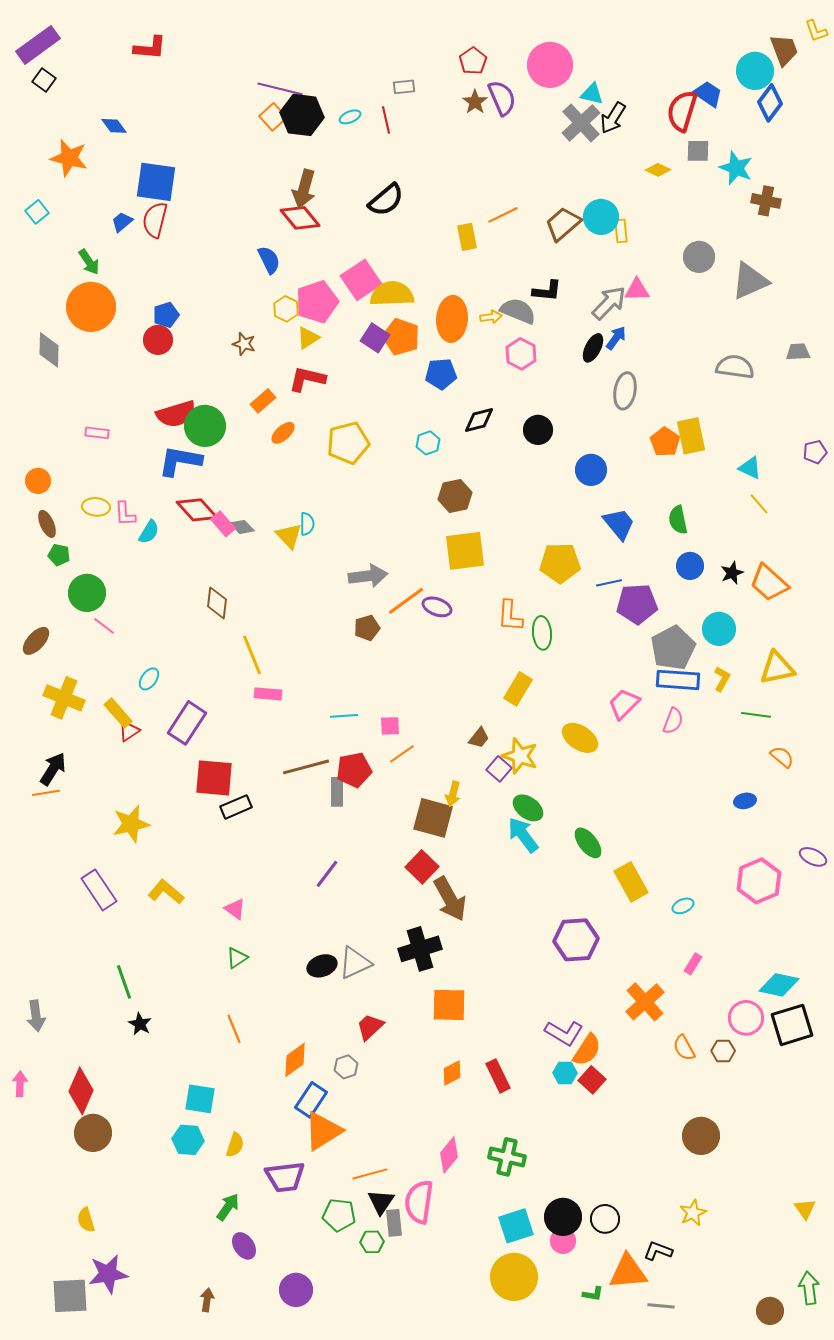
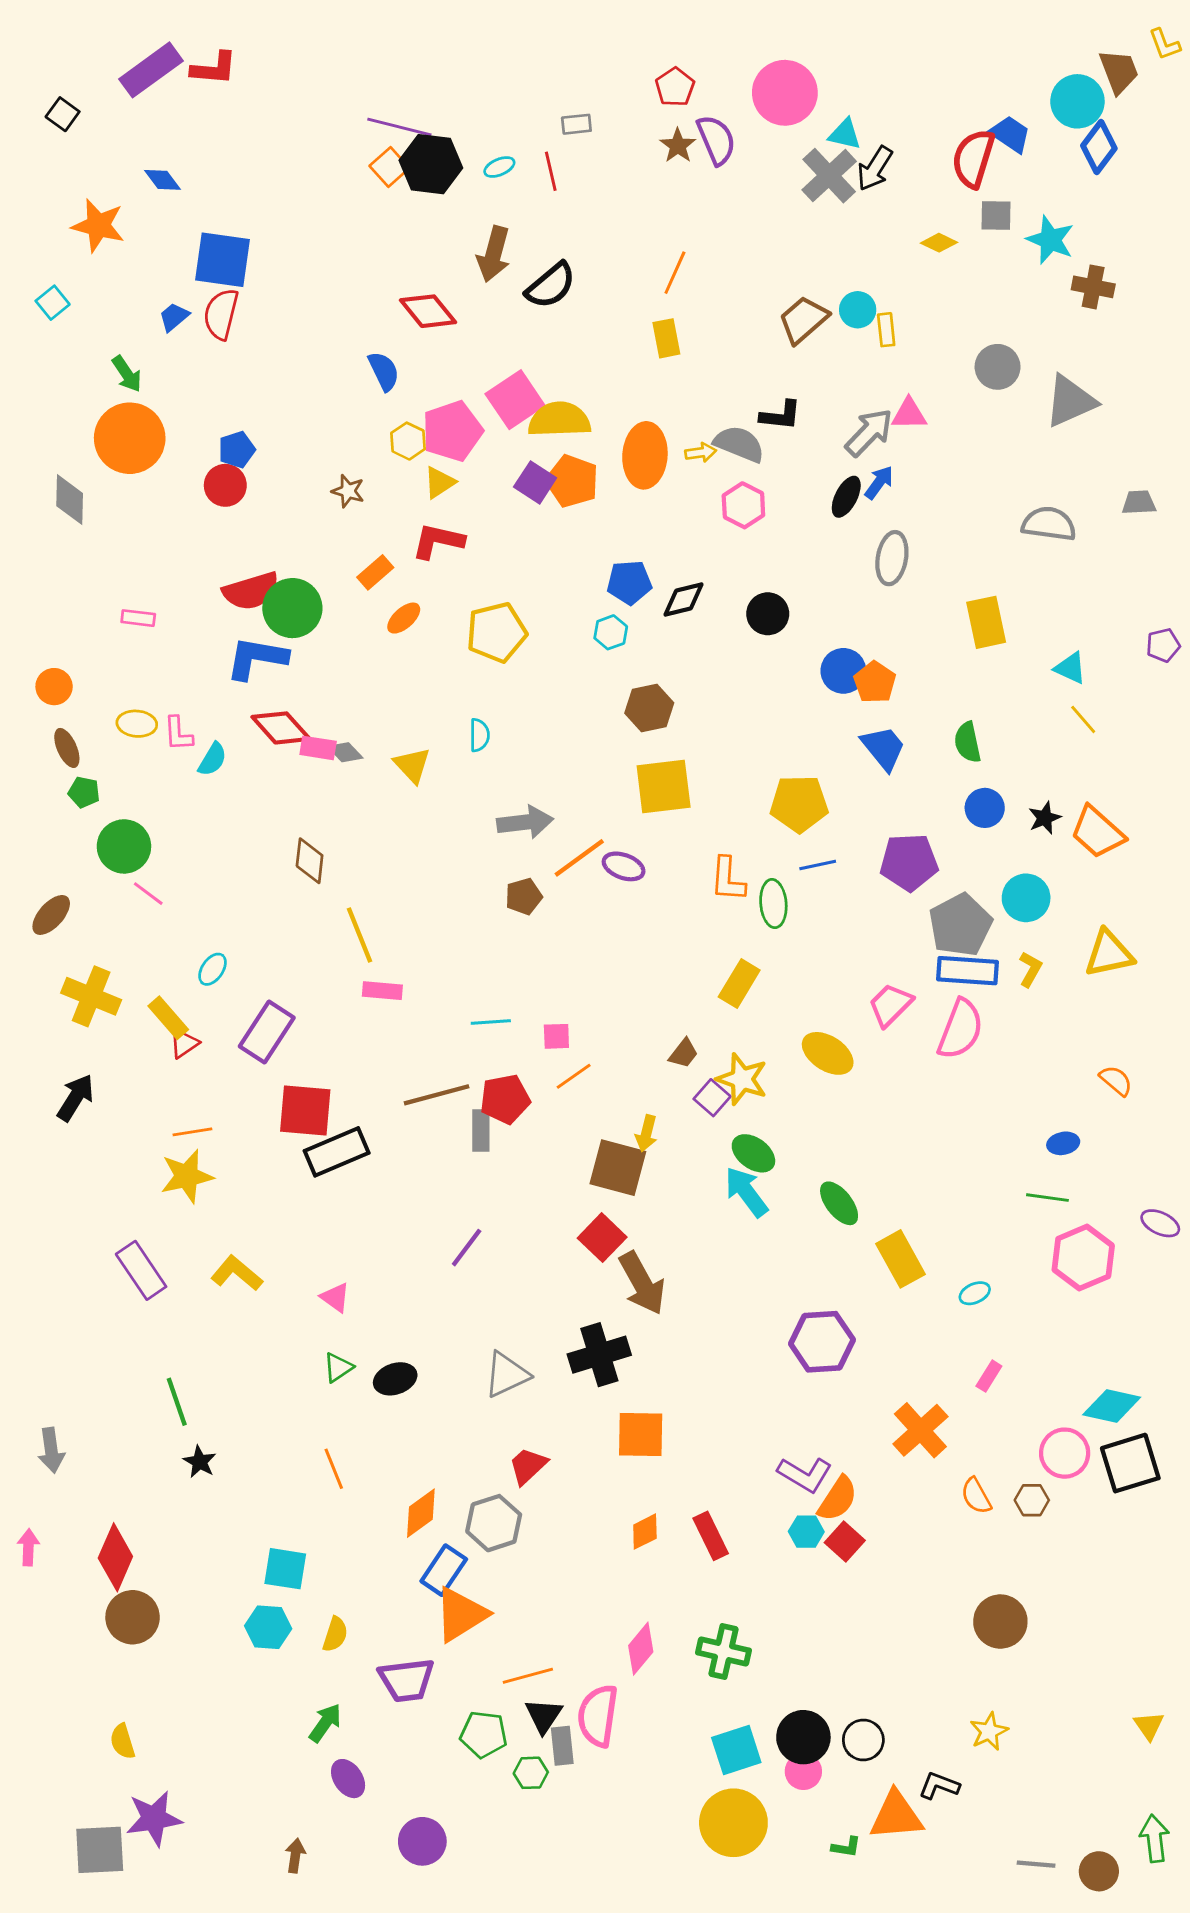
purple rectangle: (38, 45) -> (151, 70), moved
brown arrow: (304, 189) -> (494, 254), moved
orange line: (503, 215) -> (675, 273), moved, turned -40
cyan circle: (601, 217) -> (858, 310), size x0.7
blue pentagon: (441, 374) -> (629, 582), moved
orange pentagon: (665, 442) -> (875, 682), moved
pink rectangle: (223, 524) -> (318, 748), turned -40
cyan semicircle: (307, 524) -> (479, 735), moved
blue line: (609, 583) -> (818, 865), moved
green line: (756, 715) -> (1047, 1198), moved
pink semicircle: (673, 721) -> (960, 1029), size x1.6
orange line: (46, 793) -> (192, 1132), moved
black rectangle: (236, 807) -> (337, 1152), size x1.4
black ellipse: (322, 966) -> (395, 1379), moved
gray hexagon: (346, 1067) -> (494, 1523), size x1.6
gray line: (661, 1306) -> (1036, 1864), moved

